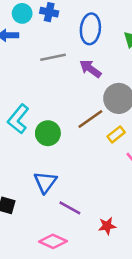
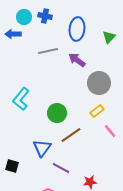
brown line: (90, 119) -> (71, 135), moved
green circle: (48, 133) -> (57, 113), moved

